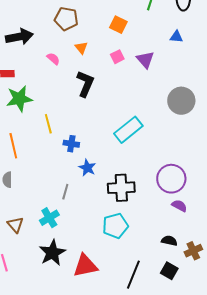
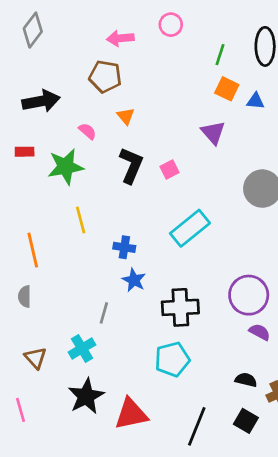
orange square: (118, 25) -> (227, 89), moved
pink square: (117, 57) -> (169, 169), moved
green star: (19, 99) -> (66, 167), moved
blue cross: (71, 144) -> (124, 247), moved

